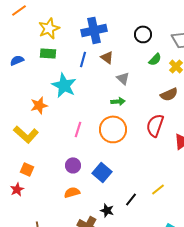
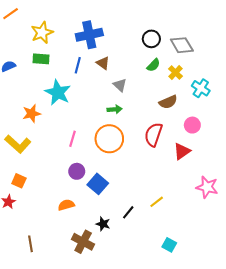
black circle: (143, 34) -> (151, 39), moved
purple circle: (73, 165) -> (77, 171), moved

